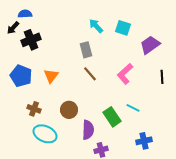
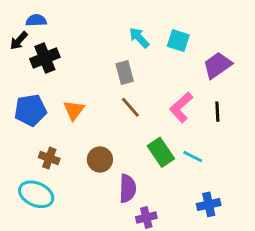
blue pentagon: (21, 76) -> (30, 110), turned -30
black line: (162, 77) -> (217, 112), moved
green rectangle: (112, 117) -> (161, 152), moved
cyan ellipse: (45, 134) -> (36, 194), moved

